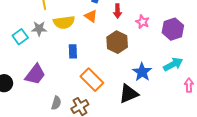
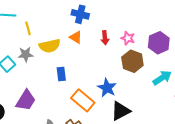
red arrow: (117, 11) -> (105, 38), moved
brown hexagon: (117, 42) -> (132, 61), moved
blue star: (142, 72) -> (107, 88), moved

